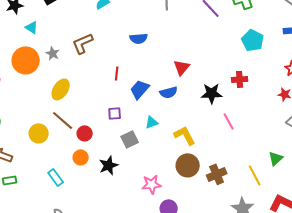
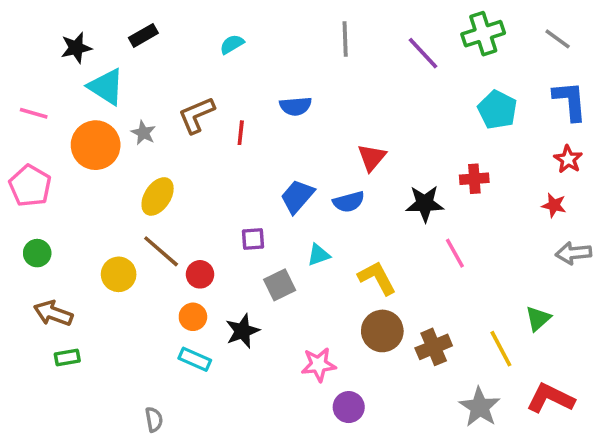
cyan triangle: (32, 27) -> (106, 87), size x1.6
red line: (117, 73) -> (241, 133), moved
cyan rectangle: (56, 177) -> (195, 359), moved, turned -30

